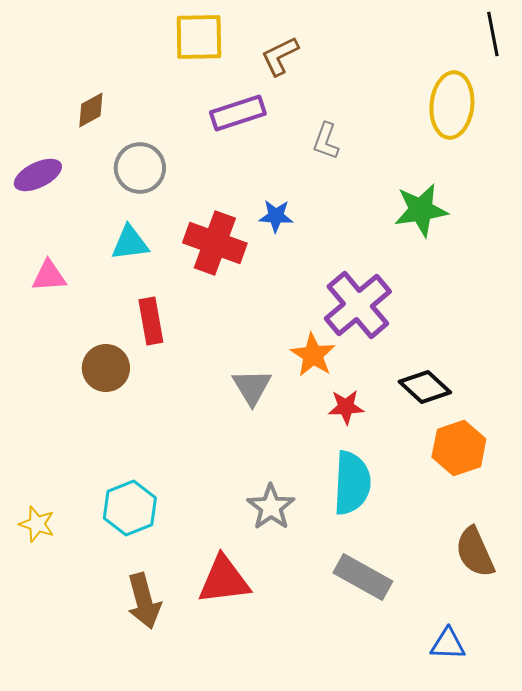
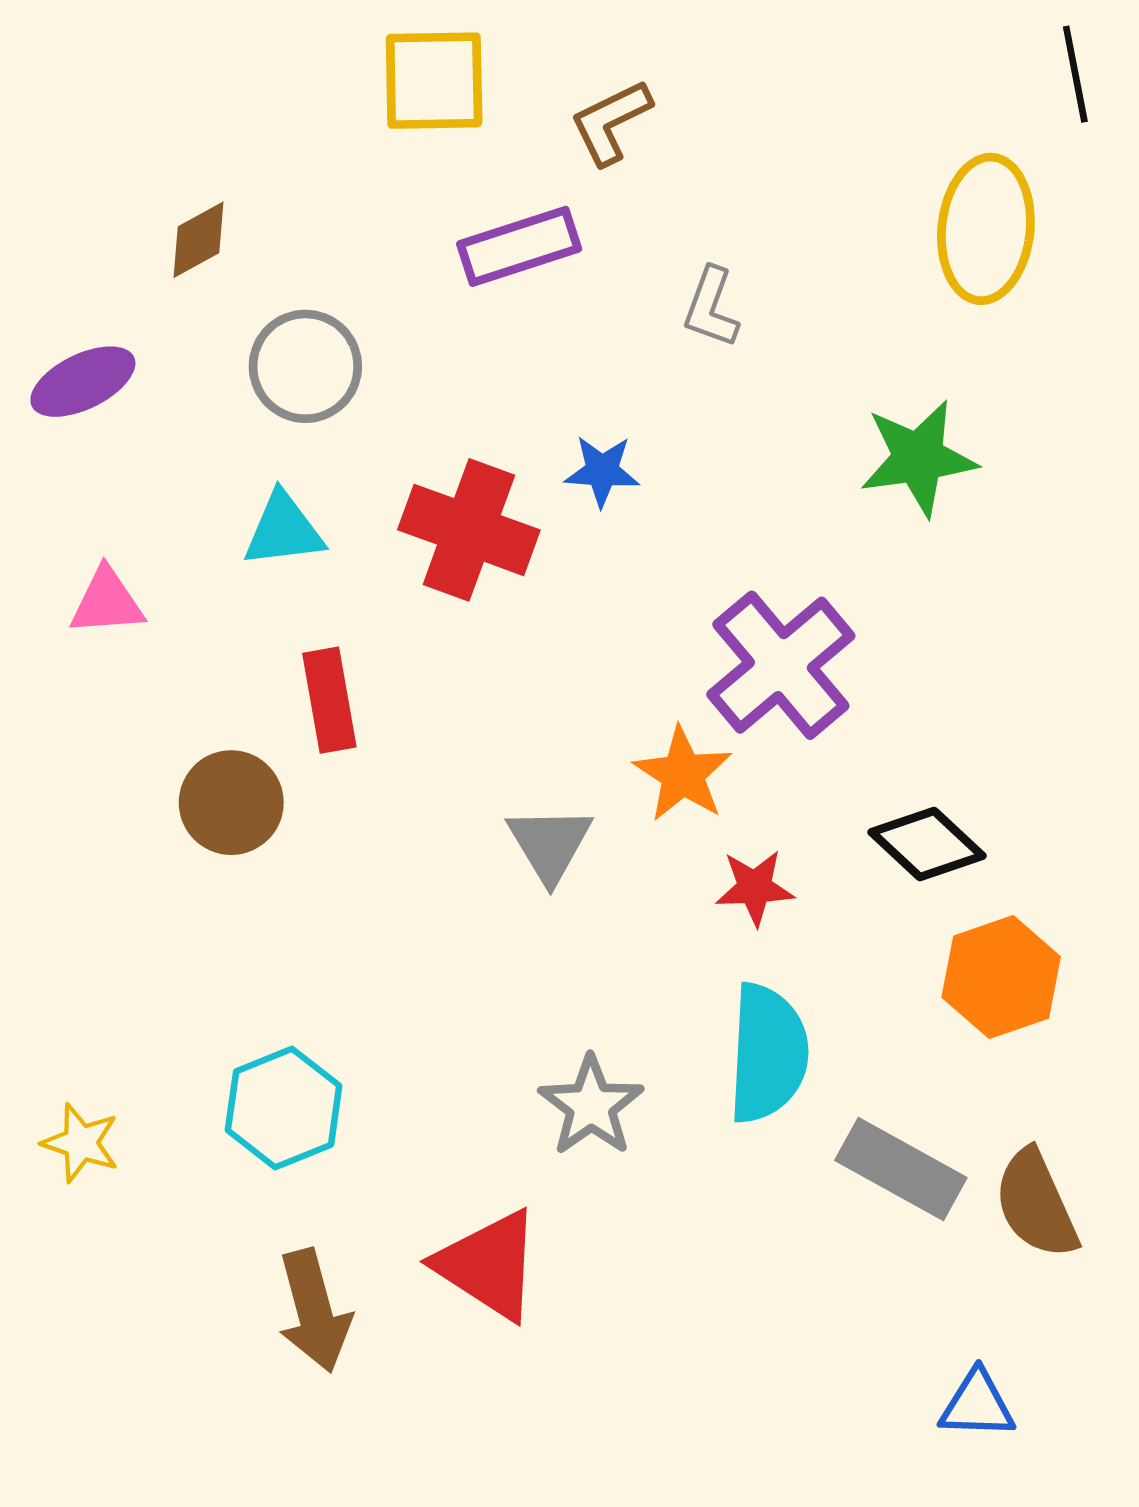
gray rectangle: (363, 577) -> (901, 1169), moved
red triangle: (224, 580) -> (489, 1265), turned 40

